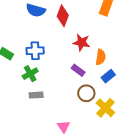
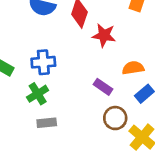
red star: (81, 42) -> (104, 35), moved
orange semicircle: (101, 57) -> (133, 68), turned -105

